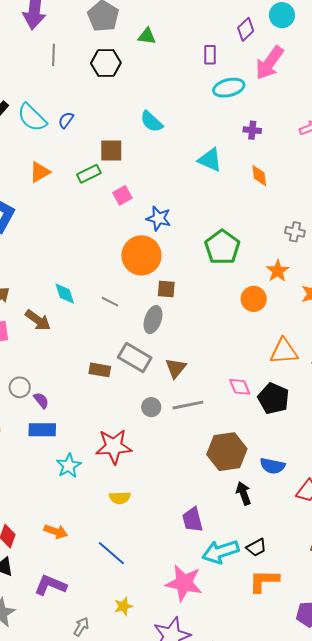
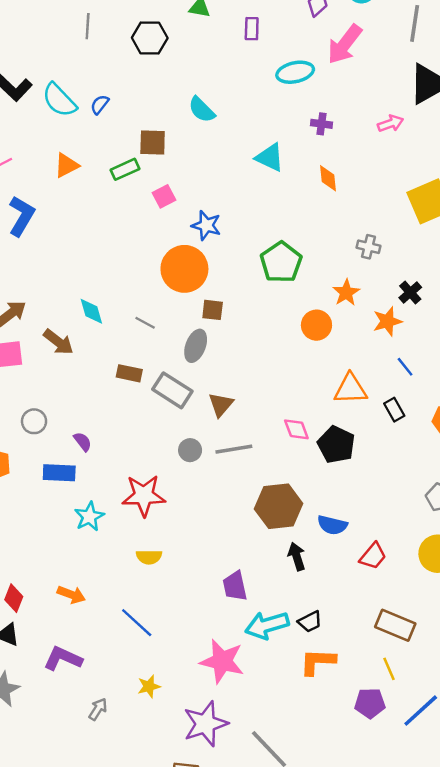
purple rectangle: (210, 55) -> (252, 29), moved
brown rectangle: (100, 370) -> (129, 373), moved
purple semicircle: (41, 400) -> (83, 442), moved

